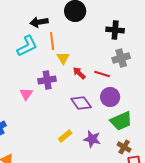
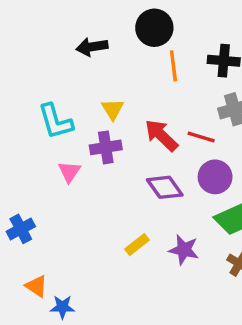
orange line: (52, 41) -> (173, 66), moved
cyan L-shape: (27, 46) -> (55, 121), moved, turned 100
yellow triangle: (63, 58) -> (113, 109), moved
red arrow: (79, 73) -> (161, 135), size x1.5

